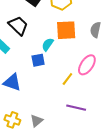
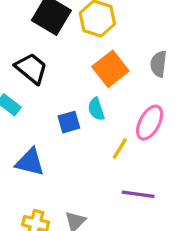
orange square: (66, 30) -> (110, 69), turned -30
cyan semicircle: (48, 44) -> (96, 109), moved, turned -48

